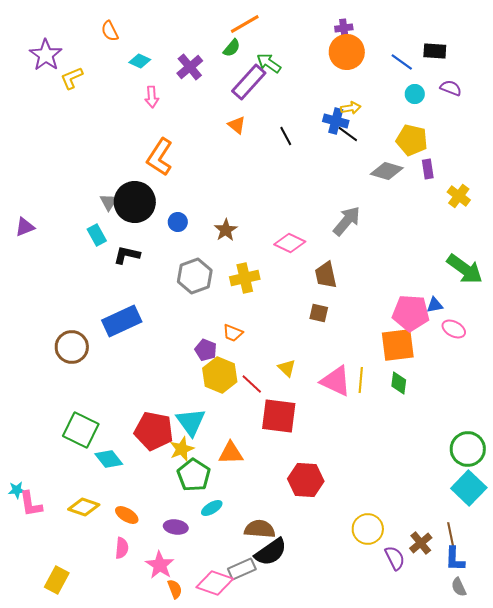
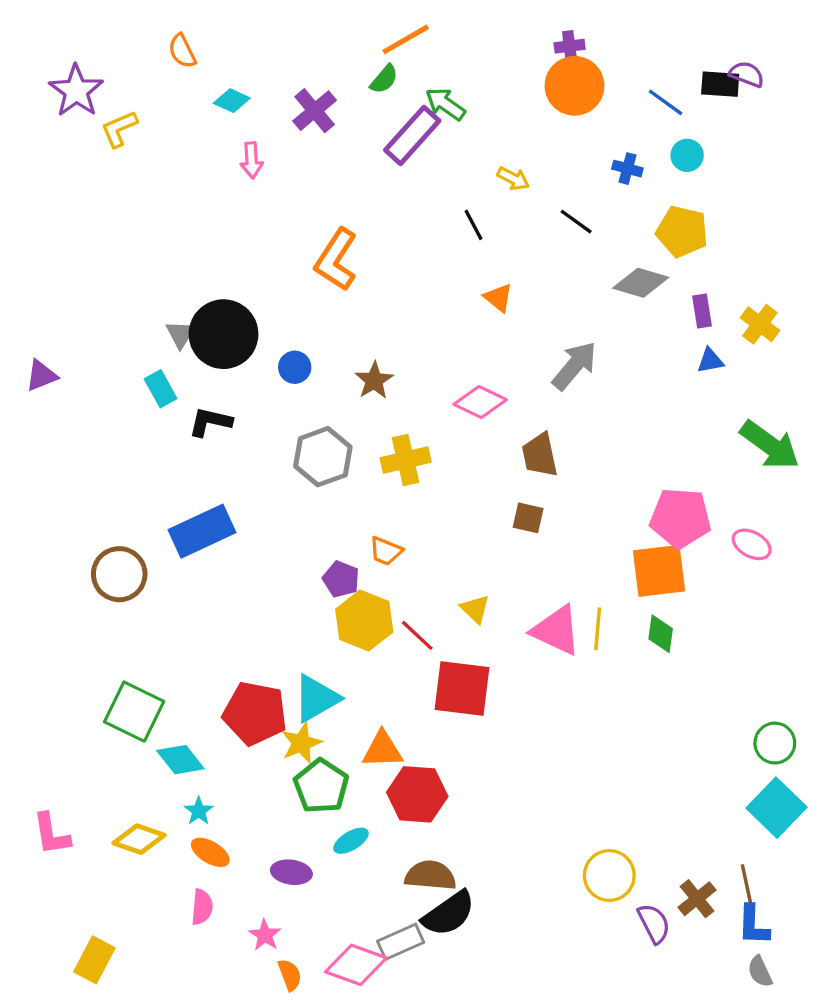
purple semicircle: (451, 88) -> (747, 74), moved
yellow arrow: (351, 108) -> (513, 179), moved, turned 36
blue cross: (336, 121) -> (627, 169), moved, size x0.7
orange triangle: (237, 125) -> (498, 298), moved
orange L-shape: (160, 157) -> (336, 260), moved
purple rectangle: (428, 169) -> (702, 311), moved
blue triangle: (435, 305) -> (710, 361), moved
cyan triangle: (191, 422) -> (316, 698), turned 36
green circle: (468, 449) -> (775, 743), size x0.7
red hexagon: (306, 480) -> (417, 794), moved
cyan star: (17, 490) -> (199, 811), moved, turned -30
pink star: (160, 565) -> (265, 935), size x0.7

